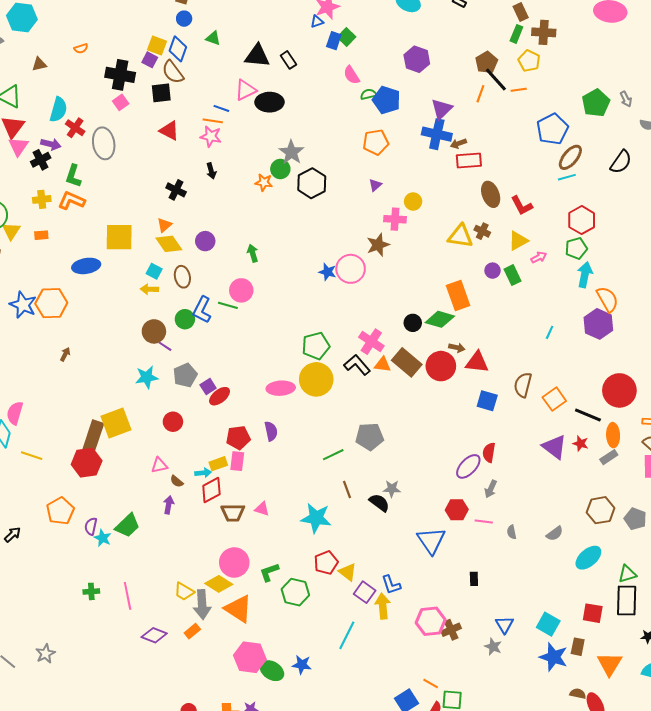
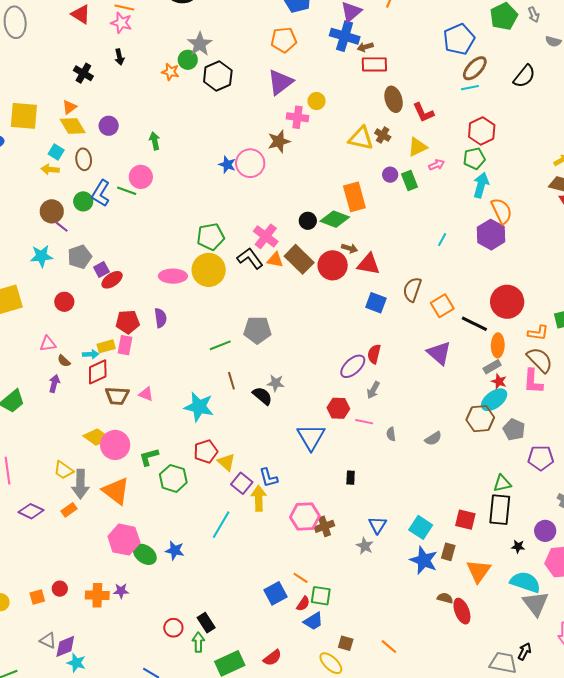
purple triangle: (375, 185) -> (280, 82), size x2.0
red star: (581, 443) -> (499, 381), moved
cyan ellipse: (588, 558) -> (494, 400), moved
yellow diamond: (219, 584) -> (97, 437), moved

